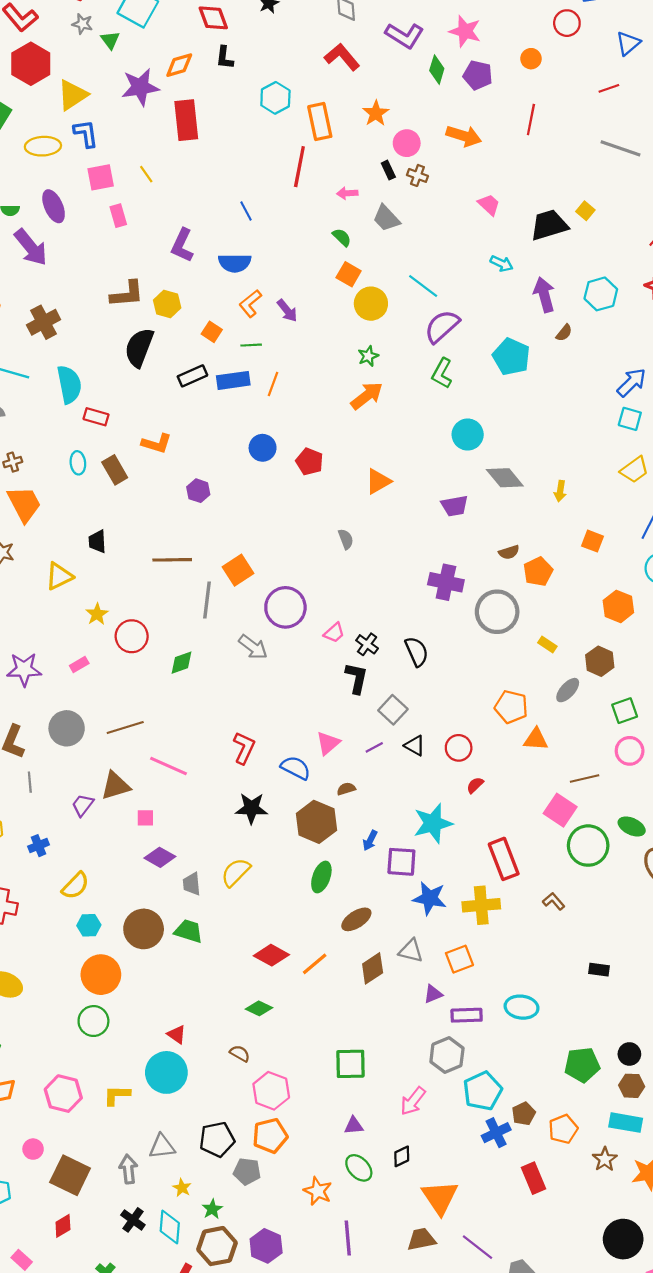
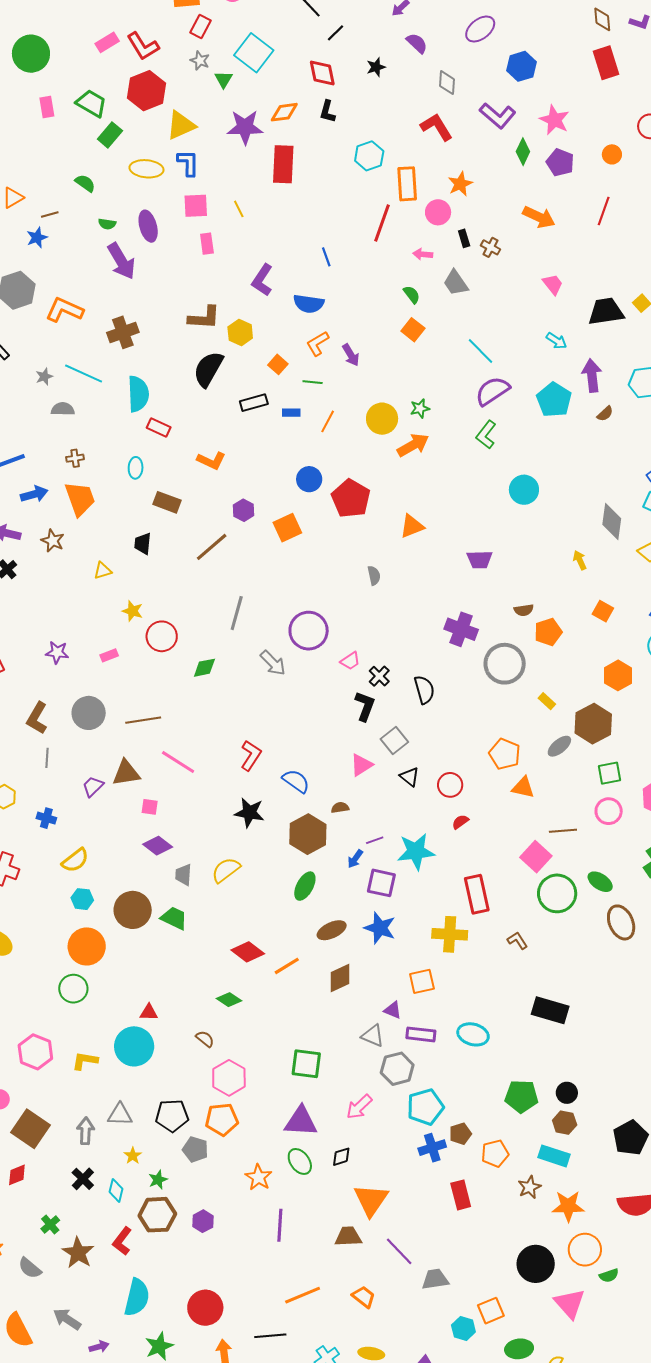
pink circle: (407, 143) -> (438, 212), moved
yellow circle: (371, 304) -> (382, 419), moved
cyan pentagon: (511, 357) -> (554, 400), moved
blue rectangle: (233, 380) -> (291, 413), size x0.6
cyan circle: (468, 435) -> (524, 490), moved
red pentagon: (309, 462) -> (351, 498), size x1.5
brown rectangle: (115, 470) -> (167, 502), moved, turned -48
gray diamond: (505, 478) -> (612, 522), moved, turned 39
yellow arrow: (560, 491) -> (580, 560), turned 138
brown line: (172, 560) -> (212, 547), moved, turned -48
orange square: (238, 570) -> (287, 528), moved
yellow triangle: (59, 576) -> (103, 571), size x0.7
yellow star: (97, 614) -> (133, 611), turned -30
brown hexagon: (600, 661) -> (593, 724), size x1.4
purple star: (24, 669) -> (57, 652), size x0.7
pink triangle: (328, 743) -> (361, 765), moved
purple line: (374, 747) -> (375, 840), moved
blue cross: (38, 846) -> (46, 818), turned 30
blue star: (430, 898) -> (380, 928), moved
gray triangle: (411, 951) -> (373, 1036), moved
black rectangle: (599, 970) -> (550, 1010), size x1.8
purple triangle: (433, 994) -> (393, 1010), turned 36
red triangle: (177, 1034) -> (149, 1012), turned -42
purple triangle: (354, 1126) -> (301, 1121), size x1.8
cyan diamond: (170, 1227) -> (116, 1190), size x0.7
purple hexagon: (266, 1246) -> (203, 1221), size x0.7

